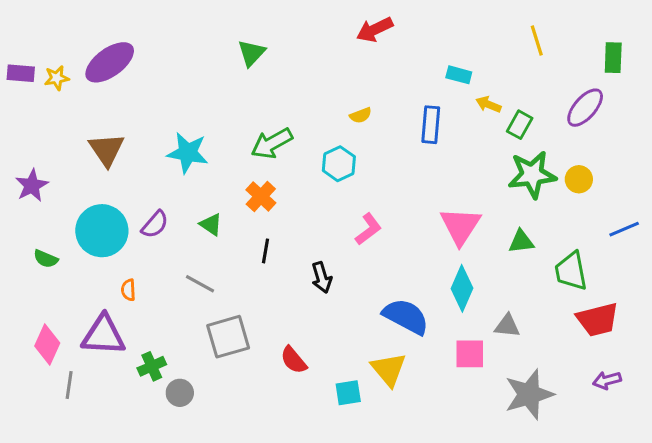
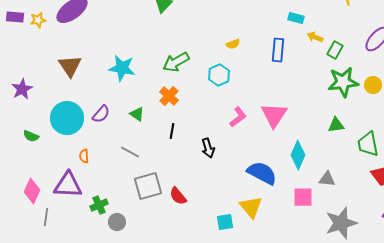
pink triangle: (460, 226) -> (274, 115), moved
red semicircle: (294, 360) -> (178, 196), moved

